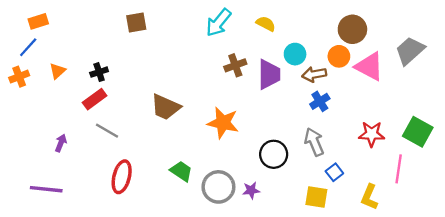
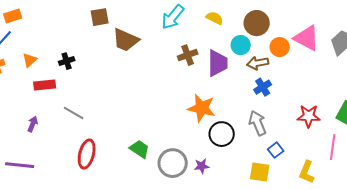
brown circle: (352, 29) -> (257, 23), moved
pink triangle: (369, 66) -> (307, 38), moved
red rectangle: (95, 99) -> (45, 85), moved, turned 30
brown trapezoid: (166, 107) -> (126, 40), moved
orange star: (223, 123) -> (202, 108), moved

